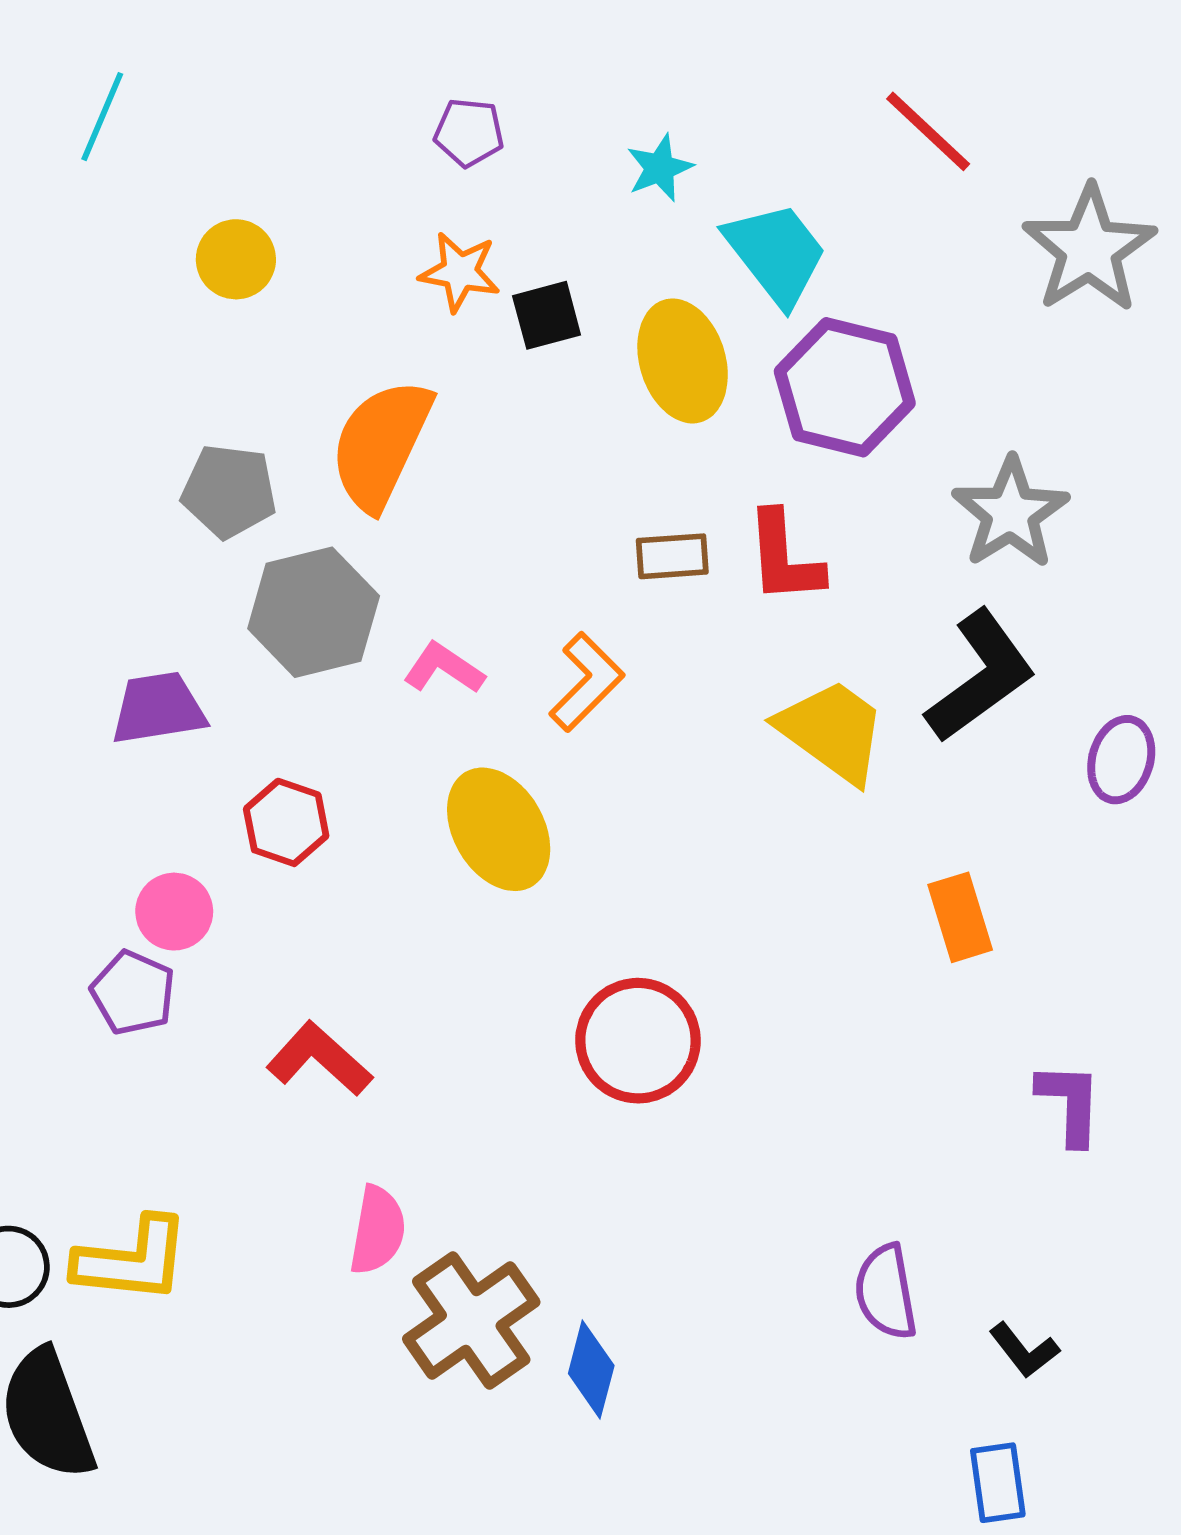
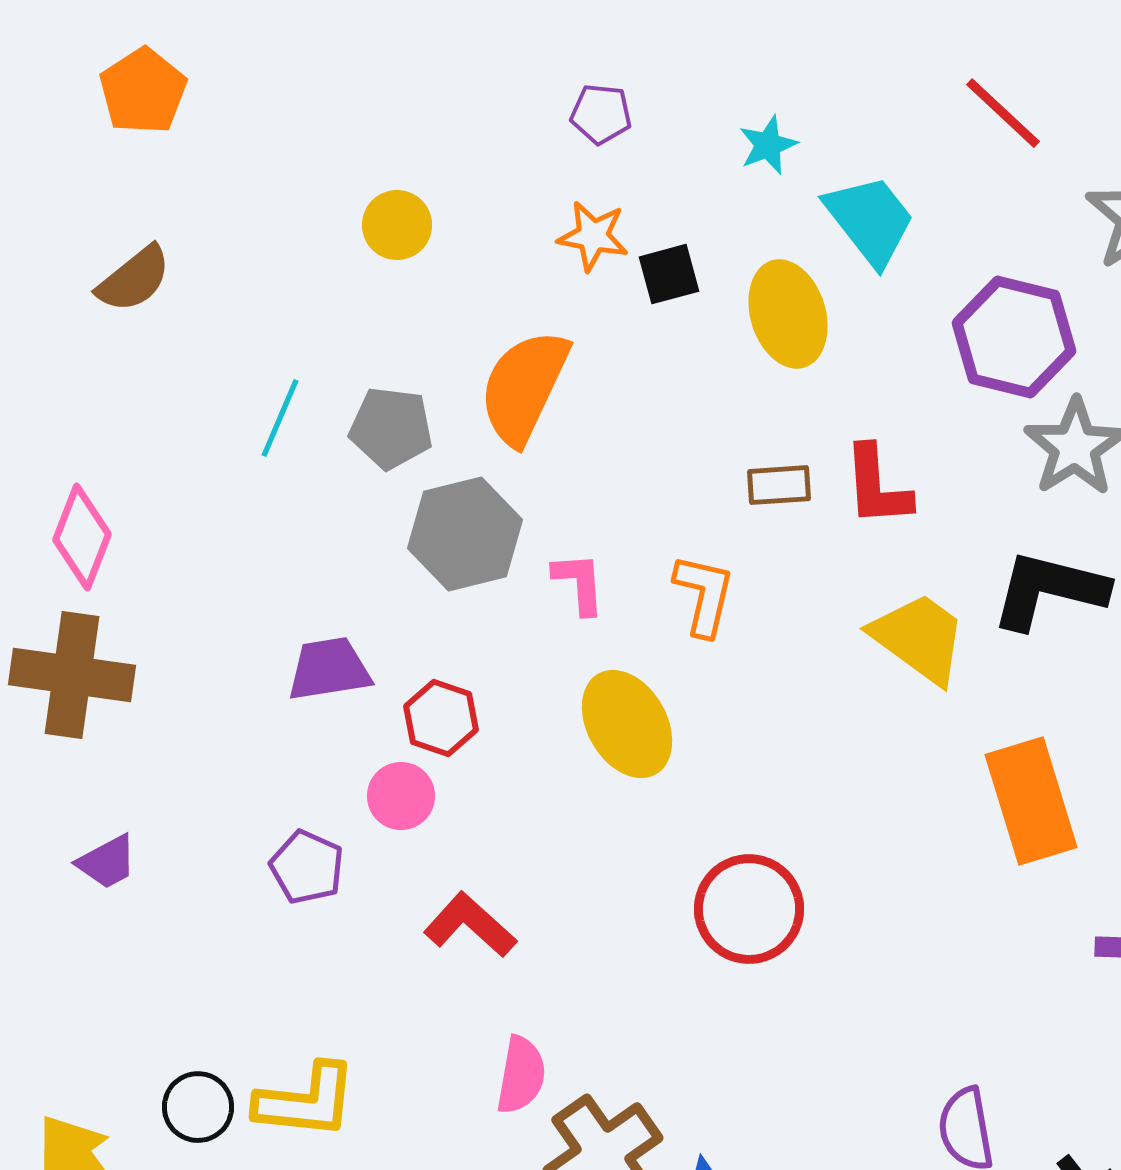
cyan line: (102, 117) -> (280, 418), moved
purple hexagon: (845, 387) -> (1014, 337), moved
pink L-shape: (444, 668) -> (579, 583), turned 52
black L-shape: (981, 676) -> (1049, 590), turned -130
orange L-shape: (587, 682) -> (704, 595), turned -32
purple trapezoid: (158, 708) -> (329, 669), moved
pink circle: (174, 912) -> (401, 796), moved
orange rectangle: (960, 917) -> (1031, 801), size x1.6

